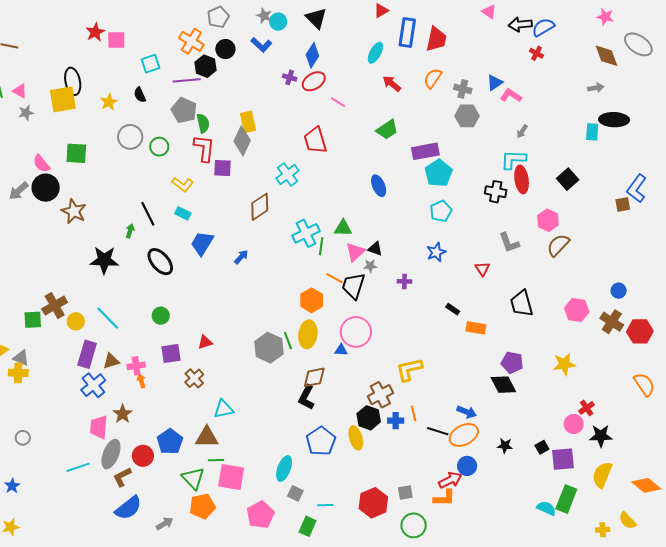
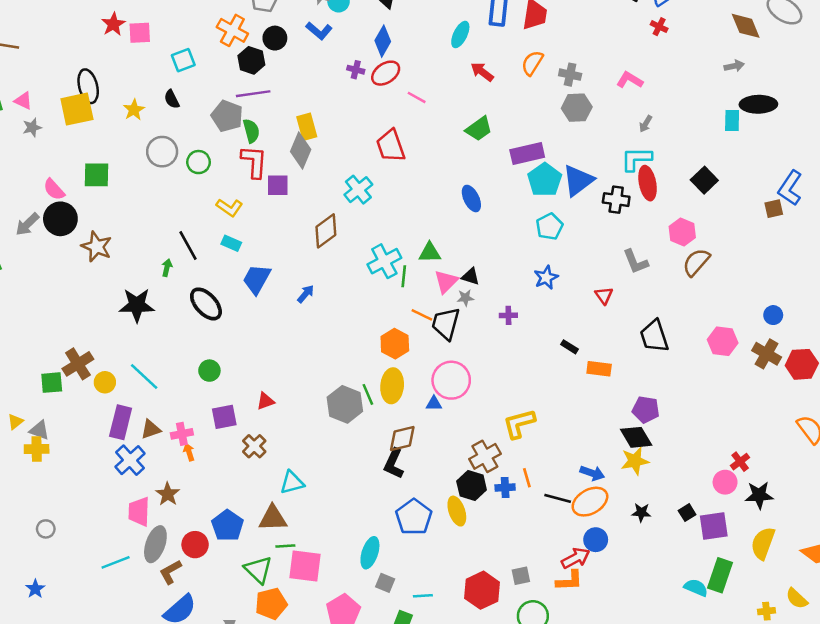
purple line: (187, 80) -> (253, 94), moved
blue triangle: (495, 83) -> (578, 181), moved, size x1.6
yellow star: (564, 364) -> (635, 461), moved

